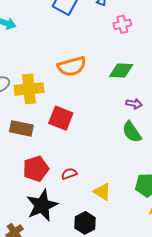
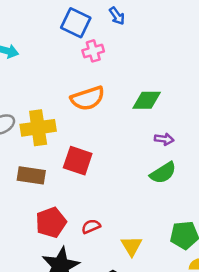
pink cross: (122, 24) -> (93, 51), moved
green semicircle: (132, 132) -> (163, 173), turned -85
yellow triangle: (102, 192) -> (132, 246), turned 30

